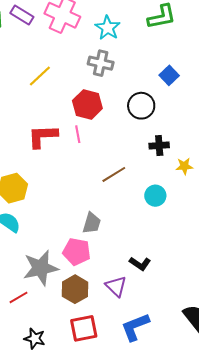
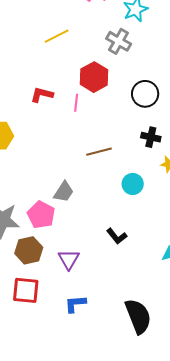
red L-shape: (43, 136) -> (42, 95), size x0.7
black L-shape: (140, 264) -> (117, 236), moved
blue L-shape: (135, 327) -> (75, 304), size x0.7

